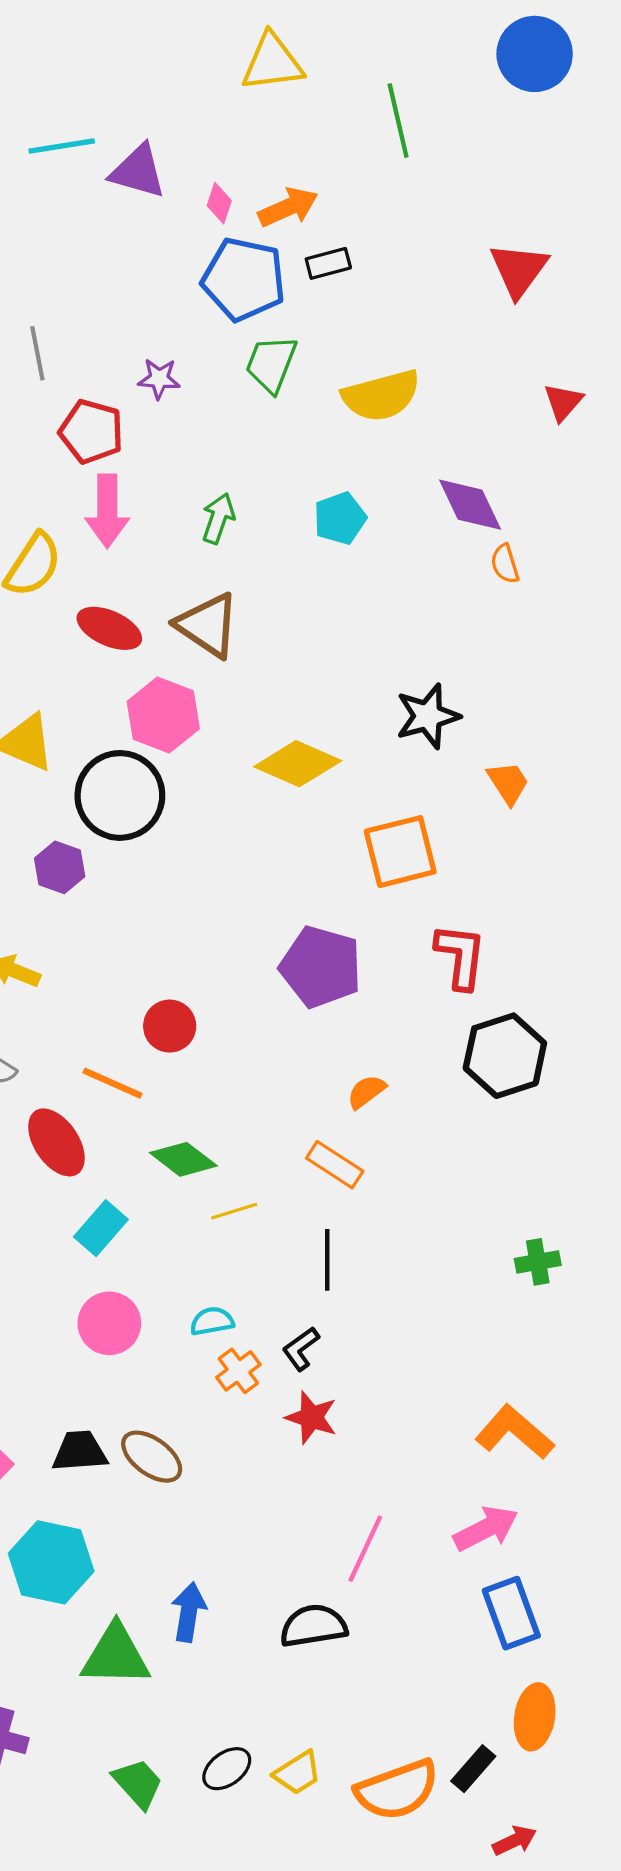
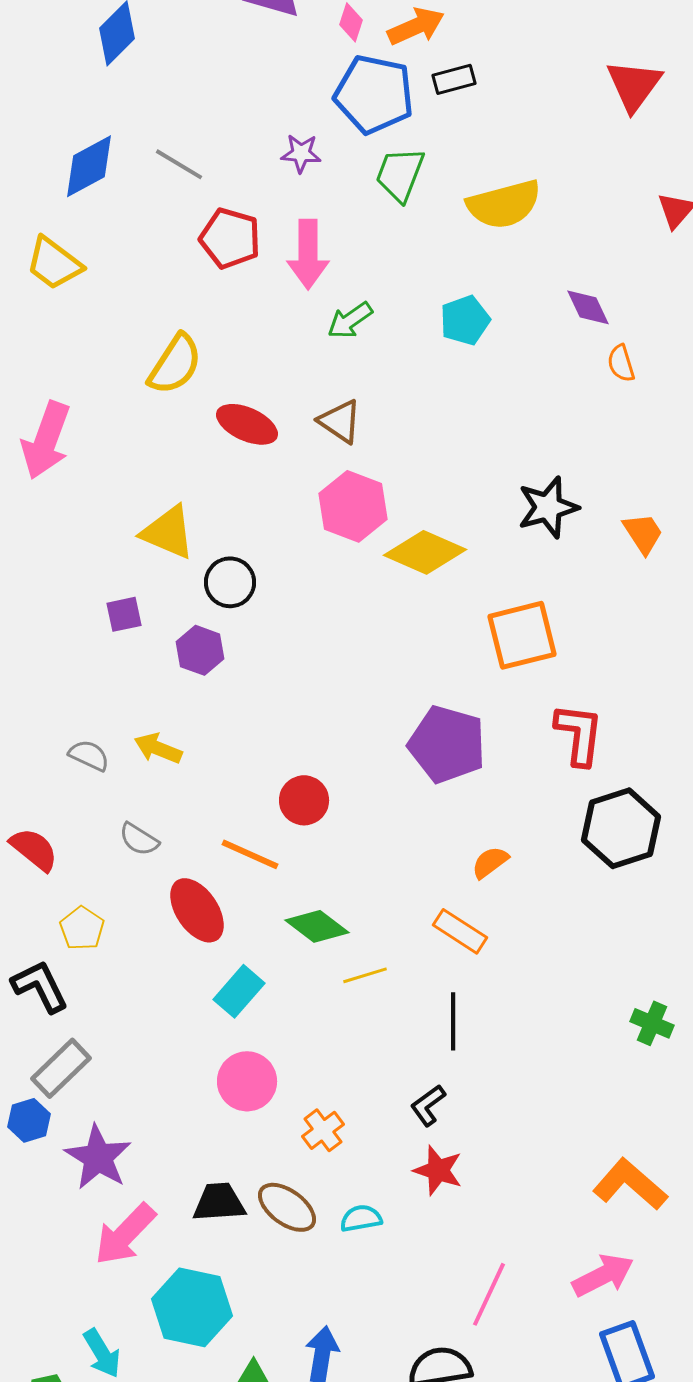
gray line: (37, 353) -> (179, 164), turned -48
purple star: (159, 379) -> (301, 153), moved
purple diamond: (470, 505) -> (588, 307), size x0.7
pink arrow: (107, 511) -> (308, 254), moved
green arrow: (218, 518) -> (350, 320), turned -144
brown triangle: (208, 625) -> (340, 421), size x0.7
pink hexagon: (163, 715) -> (353, 506), moved
orange trapezoid: (508, 783) -> (643, 533), moved
black circle: (120, 795) -> (230, 582), moved, size x0.6
green cross: (538, 1262) -> (652, 1023), turned 33
cyan semicircle: (212, 1321) -> (361, 1218), moved
orange cross: (238, 1371) -> (323, 1130), moved

